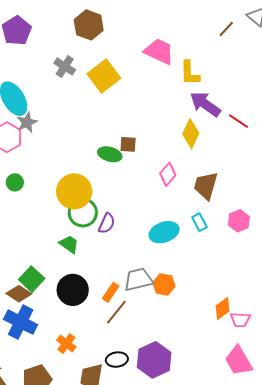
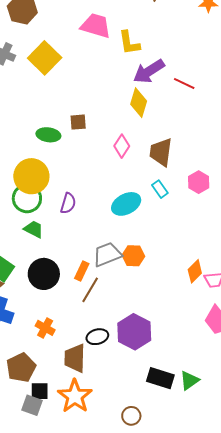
purple arrow: (205, 104) -> (149, 71), turned -60
green ellipse: (110, 154) -> (48, 135), moved
green circle: (83, 213) -> (27, 198), moved

